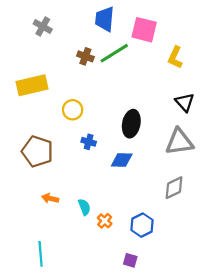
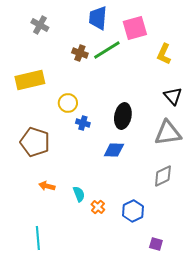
pink square: (144, 30) -> (135, 28), turned -30
blue cross: (89, 142) -> (83, 123), moved
purple square: (130, 260) -> (156, 244), moved

